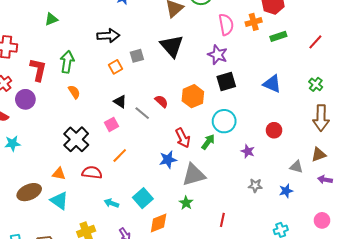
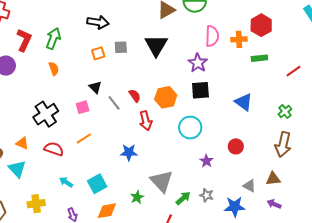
red arrow: (183, 138) -> (146, 121), moved
green arrow: (208, 142) -> (183, 198), moved
gray triangle: (194, 175) -> (162, 181), moved, turned 50
blue star: (286, 191) -> (235, 207), size x1.5

